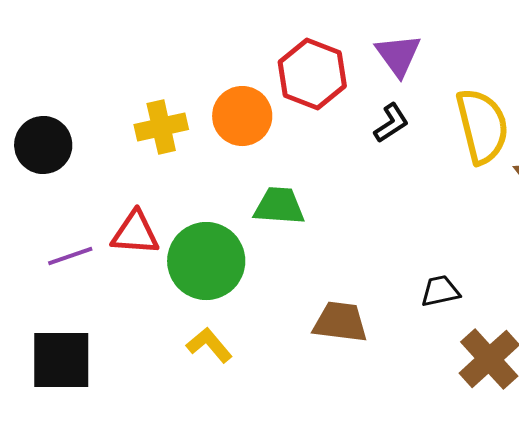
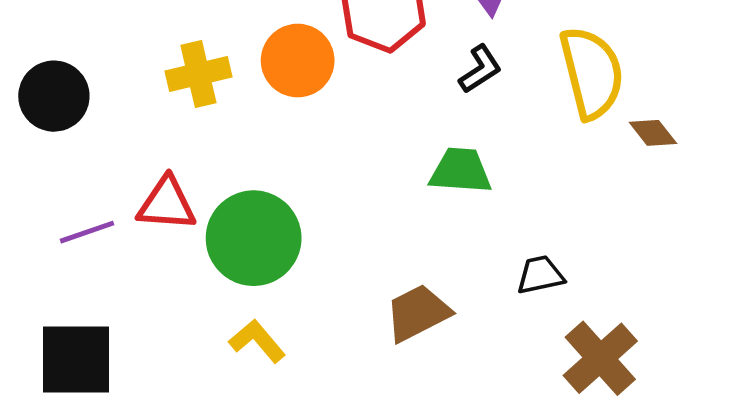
green trapezoid: (279, 206) -> (461, 171), moved
brown trapezoid: (340, 322) -> (418, 313), turned -34

